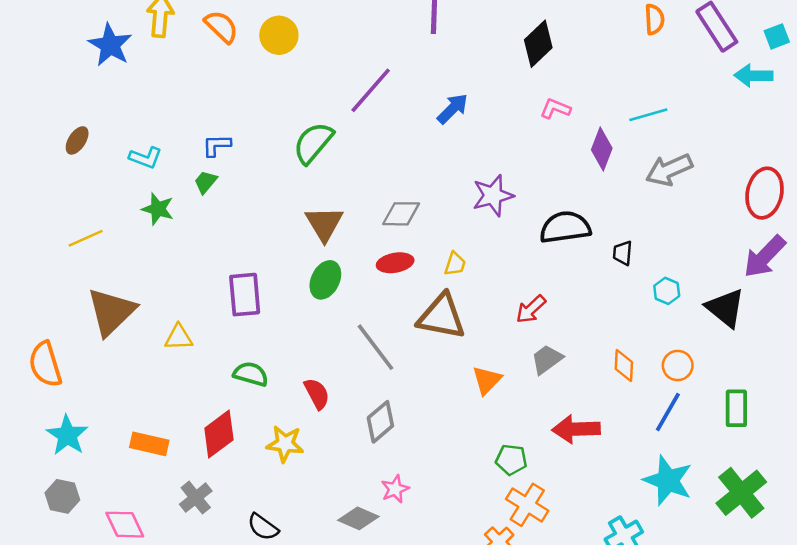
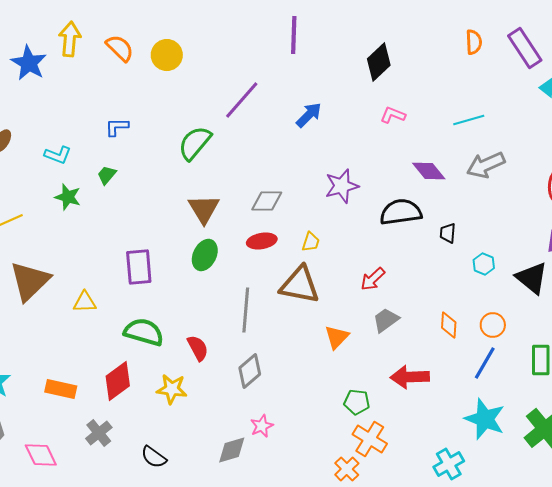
blue L-shape: (217, 145) -> (117, 127), moved
purple diamond: (602, 149) -> (429, 171), moved, turned -60
gray line: (376, 347) -> (246, 310), turned 42
green semicircle: (251, 374) -> (144, 332), size x1.4
gray diamond: (358, 518) -> (232, 450), turned -40

